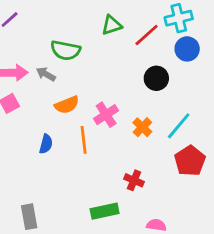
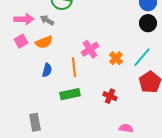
black circle: (156, 78) -> (148, 23), moved
orange semicircle: (67, 105) -> (44, 42), moved
green rectangle: (105, 211) -> (70, 94), moved

